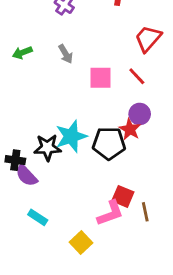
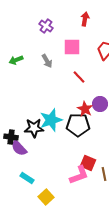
red line: (137, 76) -> (79, 77), moved
pink square: (101, 78) -> (72, 47), moved
red star: (130, 129) -> (85, 109), moved
yellow square: (81, 243) -> (46, 197), moved

